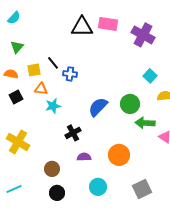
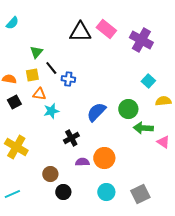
pink rectangle: (108, 24) -> (106, 29), turned 30
green triangle: (17, 47) -> (36, 52), moved
orange circle: (119, 155) -> (104, 158), moved
cyan circle: (98, 187) -> (106, 192), moved
black circle: (57, 193) -> (63, 192), moved

